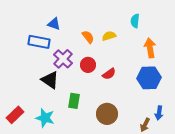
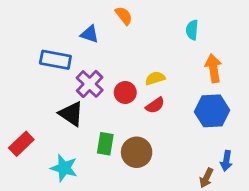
blue triangle: (54, 24) -> (90, 34), moved
yellow semicircle: (109, 36) -> (155, 78), moved
orange semicircle: (88, 37) -> (124, 16), moved
brown circle: (107, 114) -> (137, 152), moved
red rectangle: (15, 115) -> (21, 144), moved

